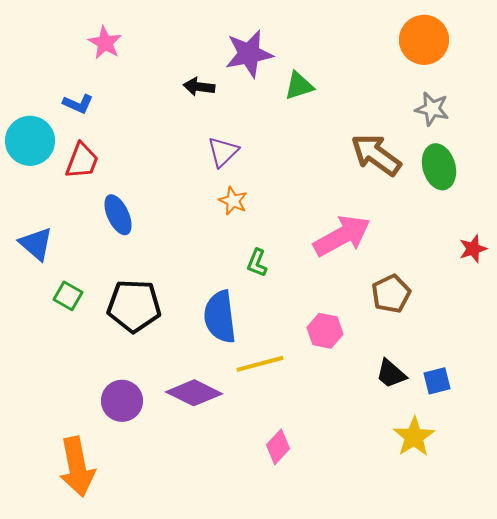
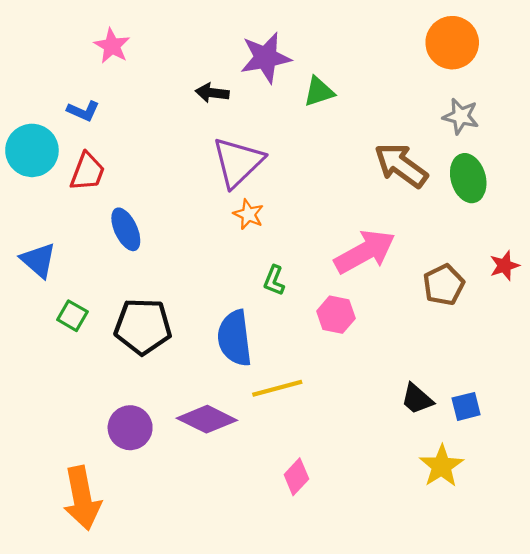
purple triangle: (223, 152) -> (238, 162), size x1.6
brown pentagon: (391, 294) -> (444, 285), moved
pink hexagon: (325, 331) -> (336, 315), moved

